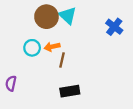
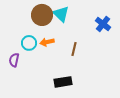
brown line: (62, 60) -> (74, 49), moved
purple semicircle: (11, 83) -> (14, 60), moved

